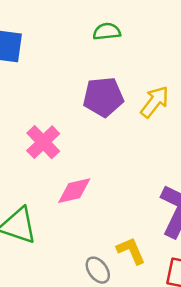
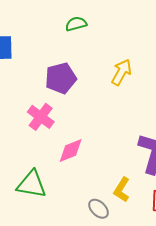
purple pentagon: (103, 97) -> (61, 78), moved
yellow L-shape: (131, 251) -> (122, 190), turned -115

